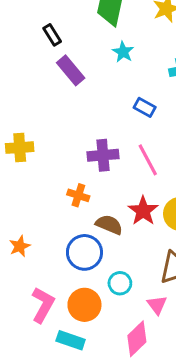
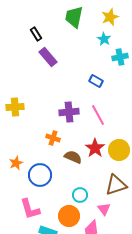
cyan star: (123, 52) -> (104, 39), moved
orange star: (20, 246) -> (16, 163), moved
blue circle: (84, 252) -> (40, 175), moved
pink L-shape: (43, 305) -> (30, 209), turned 135
orange circle: (84, 305) -> (69, 216), moved

